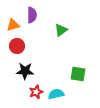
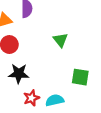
green triangle: (61, 30) -> (60, 40), moved, turned -32

